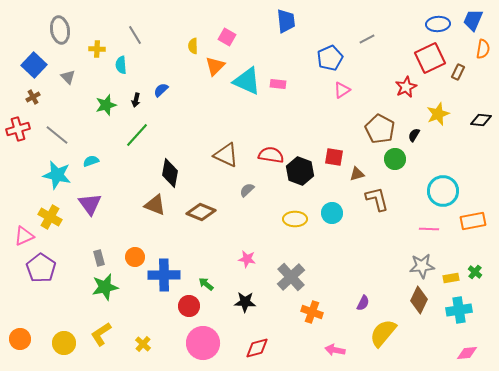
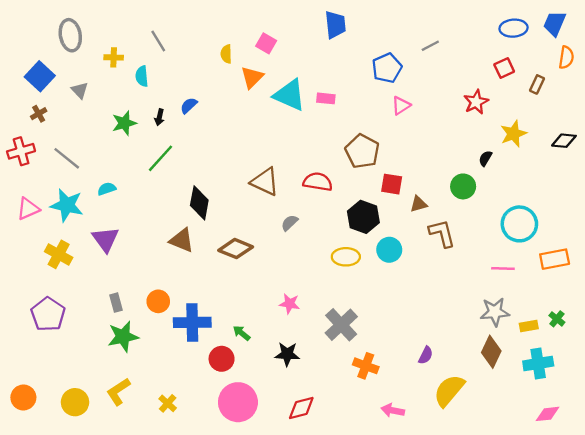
red square: (430, 58) -> (504, 68), size x0.6
brown pentagon: (380, 129) -> (362, 151), moved
black hexagon: (300, 171) -> (363, 217), moved
pink triangle: (24, 236) -> (28, 209), moved

